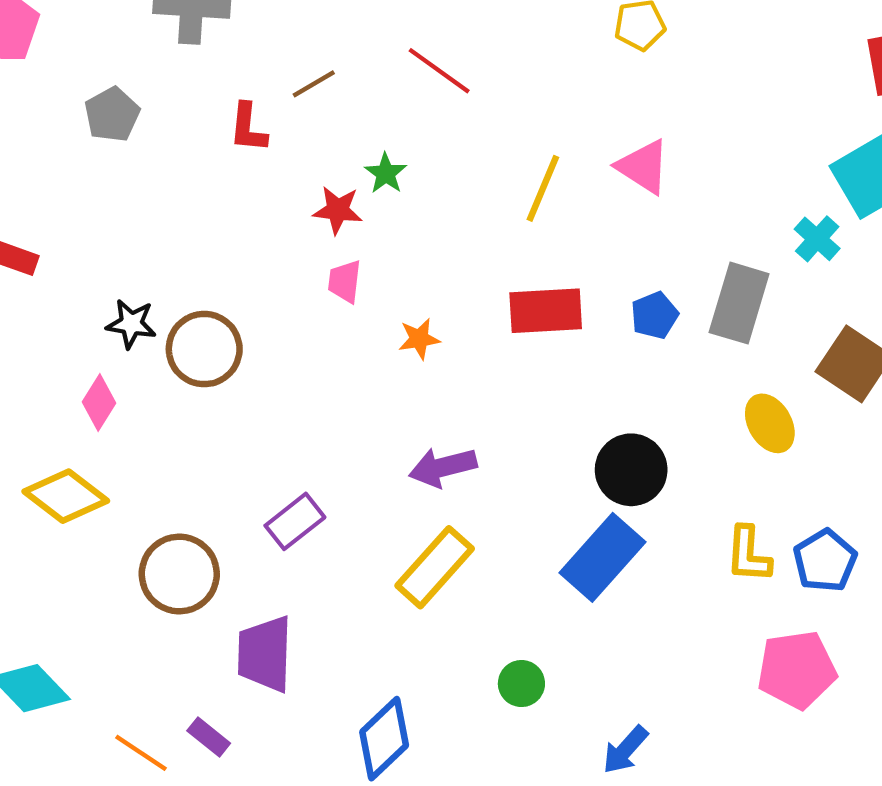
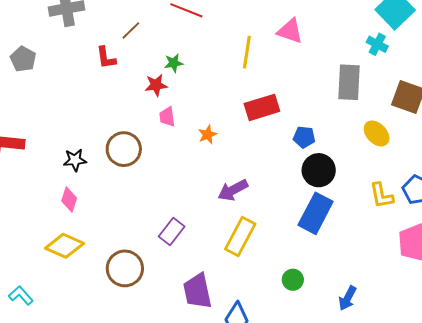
gray pentagon: (112, 114) -> (23, 59), moved
green star: (386, 173) -> (174, 63), turned -30
blue pentagon: (655, 315) -> (304, 137), moved, turned -30
brown circle: (204, 349) -> (124, 149), moved
purple trapezoid: (265, 654) -> (197, 291), moved

